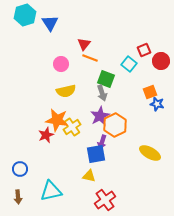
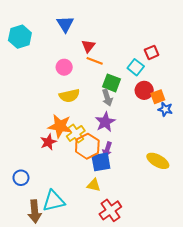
cyan hexagon: (25, 15) -> (20, 37), moved
blue triangle: (50, 23) -> (65, 24), moved
red circle: (161, 61) -> (144, 90), moved
orange hexagon: (115, 125) -> (87, 146), moved
brown arrow: (18, 197) -> (35, 211), moved, size x1.5

